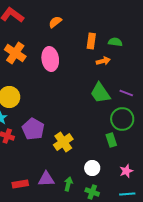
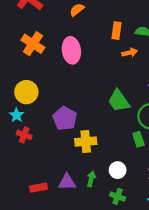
green trapezoid: (100, 93) -> (119, 101), moved
purple pentagon: (33, 129) -> (65, 118), moved
yellow cross: (63, 142) -> (86, 142), turned 30
green arrow: (68, 184) -> (91, 179), moved

